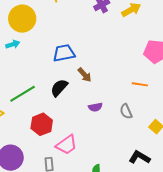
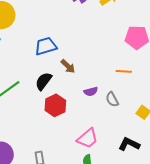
purple semicircle: (95, 107) -> (91, 91), moved
red hexagon: (42, 124) -> (55, 105), moved
pink trapezoid: (67, 145) -> (88, 138), moved

